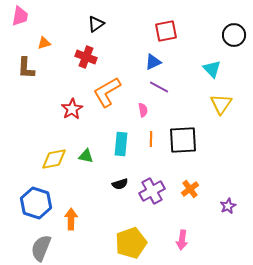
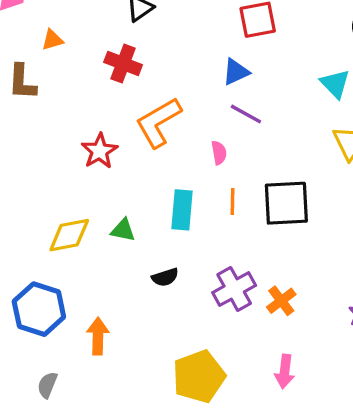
black semicircle: (120, 184) -> (165, 277), moved
orange cross: (190, 189) -> (281, 301), moved
gray semicircle: (41, 248) -> (47, 385), size x0.6

